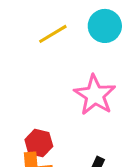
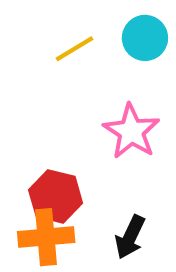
red hexagon: (39, 143) -> (56, 196), size x1.4

